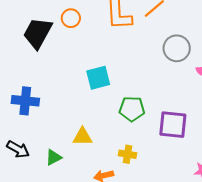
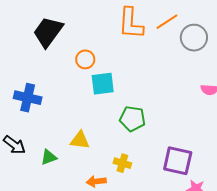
orange circle: (71, 18) -> (85, 59), moved
gray circle: (177, 48) -> (194, 38), moved
purple square: (173, 125) -> (178, 161), moved

